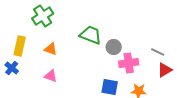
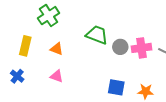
pink cross: (129, 63) -> (142, 48), moved
blue cross: (12, 68) -> (17, 76), moved

